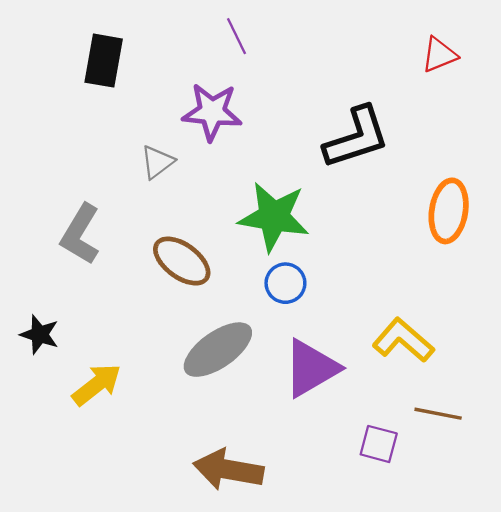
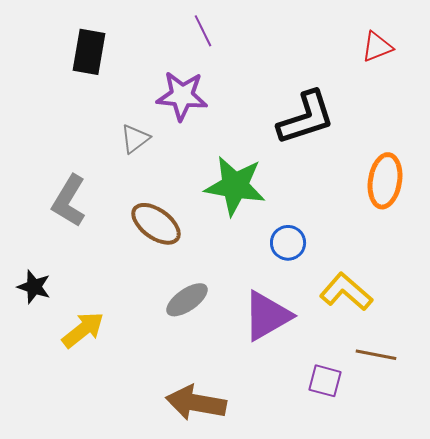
blue circle: (285, 283) -> (288, 243), moved
gray ellipse: (218, 350) -> (187, 300), size x0.7

